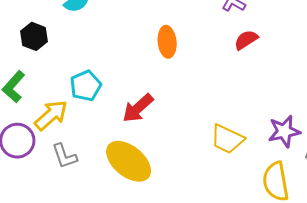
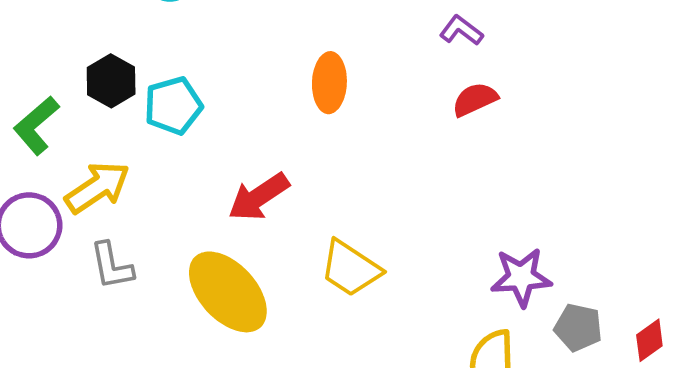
black hexagon: (34, 36) -> (111, 81), moved
cyan pentagon: (86, 86) -> (173, 106), moved
yellow trapezoid: (227, 139) -> (350, 268), moved

